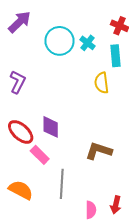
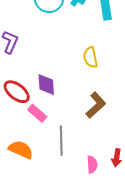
yellow semicircle: (102, 83) -> (90, 57), moved
brown L-shape: (99, 151) -> (96, 105), turned 124

